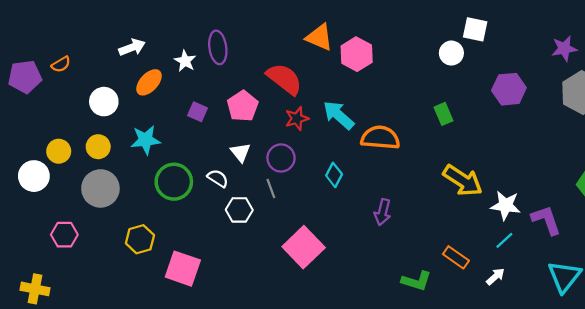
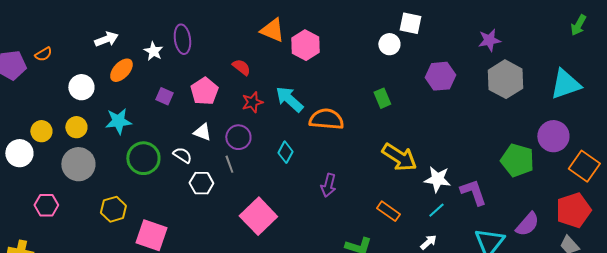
red semicircle: (284, 79) -> (241, 67), size x0.6
white triangle: (240, 152) -> (202, 132), turned -30
orange rectangle: (456, 257) -> (388, 211), moved

